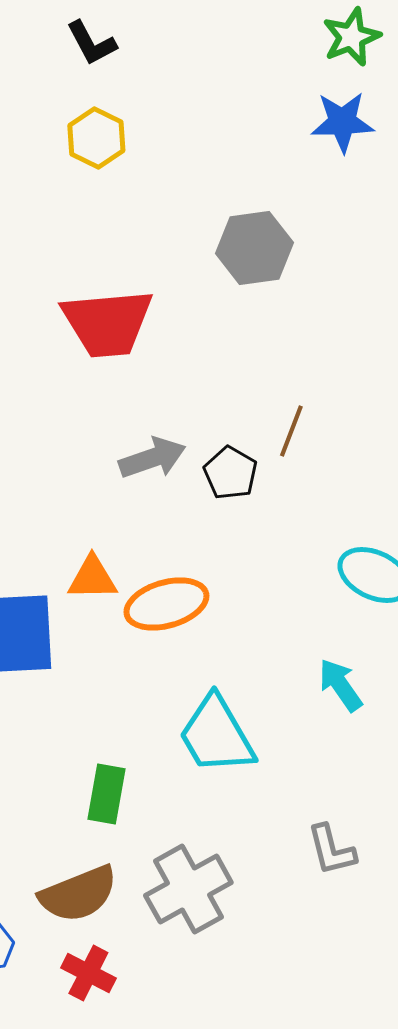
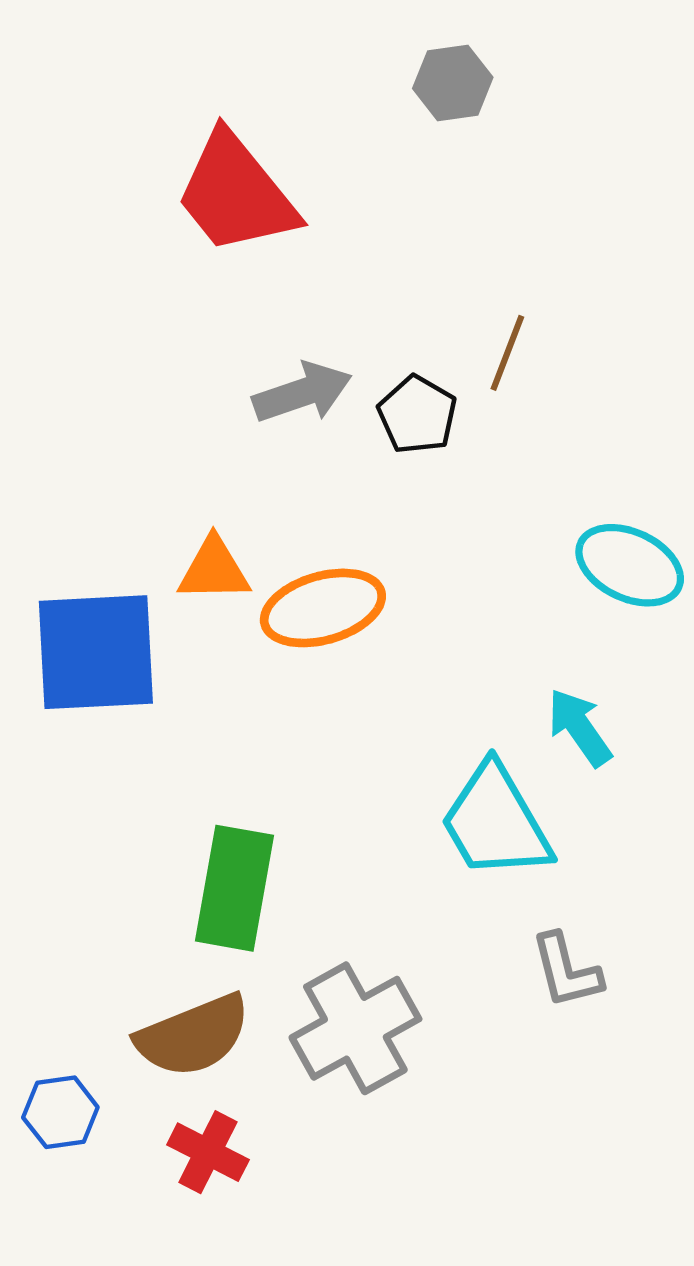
gray hexagon: (254, 248) -> (453, 83), size x0.7
red trapezoid: (107, 323) -> (236, 194), turned 56
cyan trapezoid: (216, 735) -> (496, 822), moved
green rectangle: (106, 794) -> (234, 888), size x1.4

